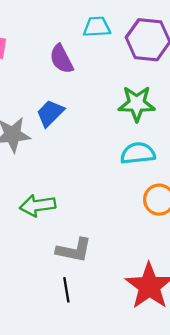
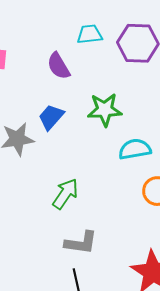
green star: (137, 104) -> (105, 110), moved
green arrow: (38, 205) -> (65, 194), moved, turned 136

